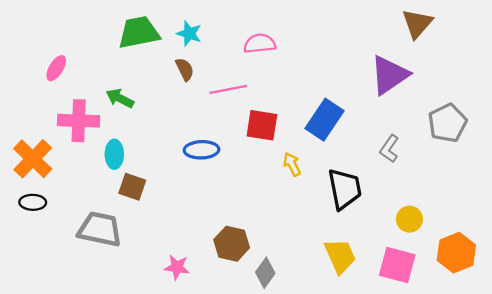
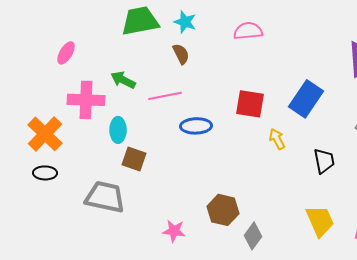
pink line: (228, 89) -> (165, 96), moved
black trapezoid: (345, 189) -> (324, 161), size x0.7

